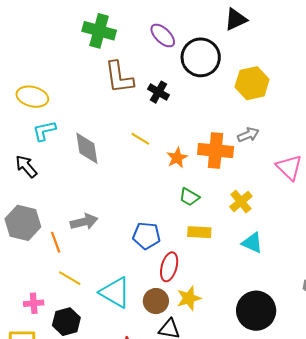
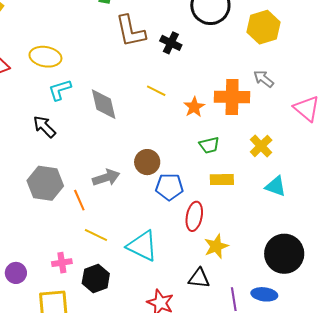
gray arrow: (248, 135) -> (264, 79), turned -115
green trapezoid: (189, 197) -> (209, 145), turned -40
brown circle: (156, 301) -> (147, 162), moved

